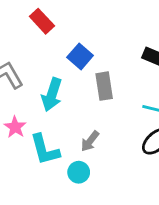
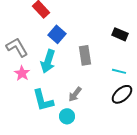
blue square: (80, 56) -> (57, 34), moved
pink star: (15, 127) -> (22, 73), moved

